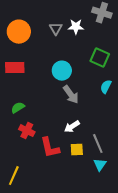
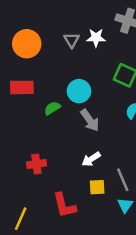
green semicircle: (18, 108) -> (52, 108), moved
red cross: (27, 131) -> (36, 164), turned -35
red L-shape: (50, 148) -> (64, 205), moved

